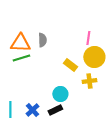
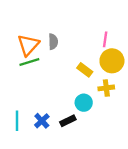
orange triangle: (20, 43) -> (28, 45), turned -50
cyan circle: (60, 94) -> (84, 103), moved

